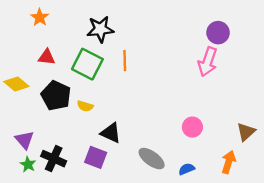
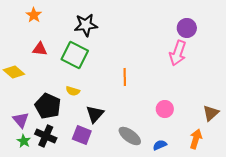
orange line: (125, 61) -> (125, 77), moved
black pentagon: (56, 96) -> (48, 106), moved
black triangle: (111, 133) -> (95, 114), turned 48

